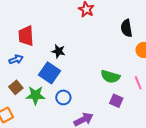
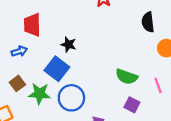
blue circle: (63, 97) -> (71, 98), size x1.5

